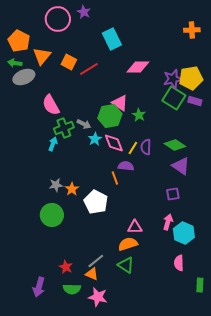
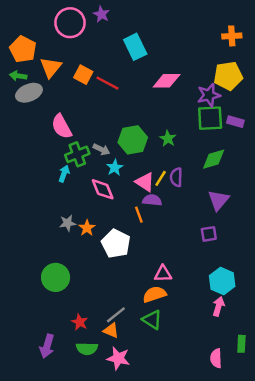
red line: (89, 69) -> (107, 83), turned 60
yellow pentagon: (191, 78) -> (228, 76), moved
green square: (174, 98) -> (210, 118), turned -35
pink triangle: (120, 103) -> (145, 182), moved
pink diamond: (114, 143) -> (103, 189), moved
green diamond: (175, 145) -> (214, 159), moved, turned -50
purple triangle: (181, 166) -> (218, 200), turned 36
green circle: (52, 215) -> (56, 277), moved
pink arrow: (168, 222) -> (218, 306), moved
pink semicircle: (179, 263) -> (216, 358), moved

